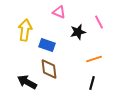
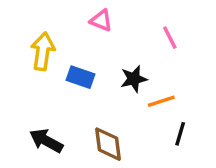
black star: (78, 32) -> (134, 79), moved
brown diamond: (49, 69) -> (108, 144), moved
black line: (92, 83) -> (180, 134), moved

